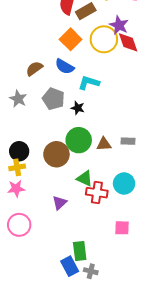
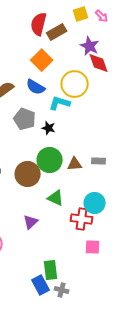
yellow circle: (104, 39) -> (75, 84), moved
red cross: (97, 193) -> (82, 219), moved

